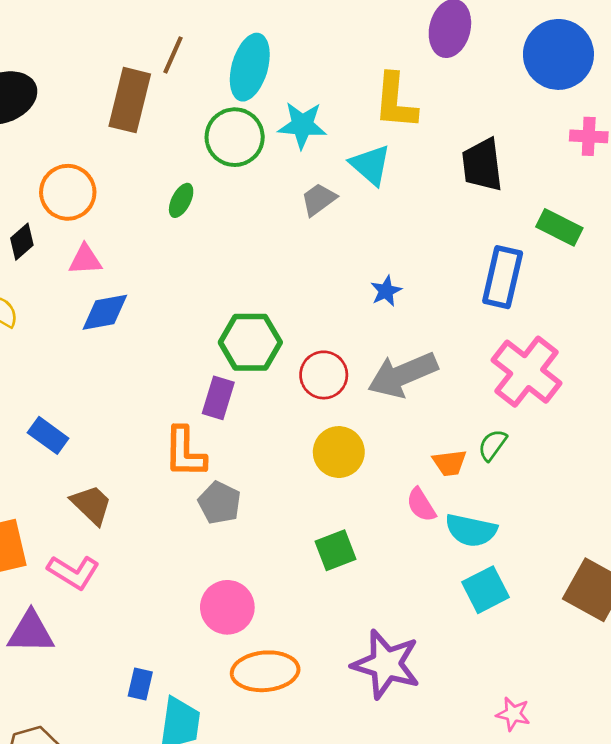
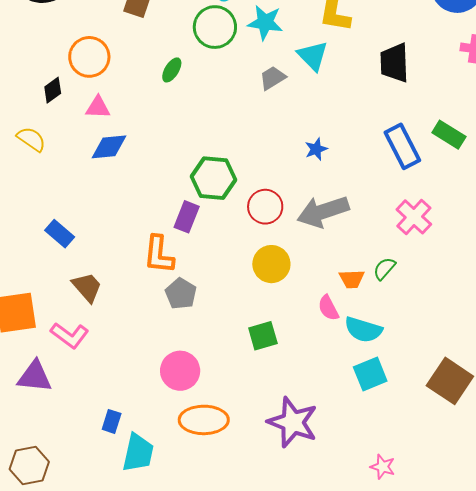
green rectangle: (559, 227) -> (449, 135), moved
blue rectangle: (503, 277) -> (402, 146), turned -45
pink cross: (527, 372) -> (414, 217), size x0.7

